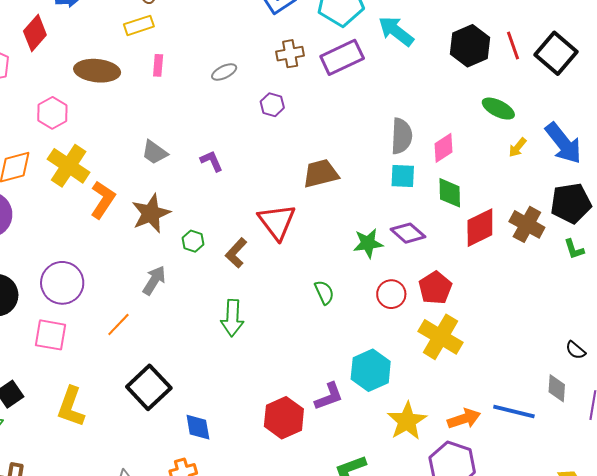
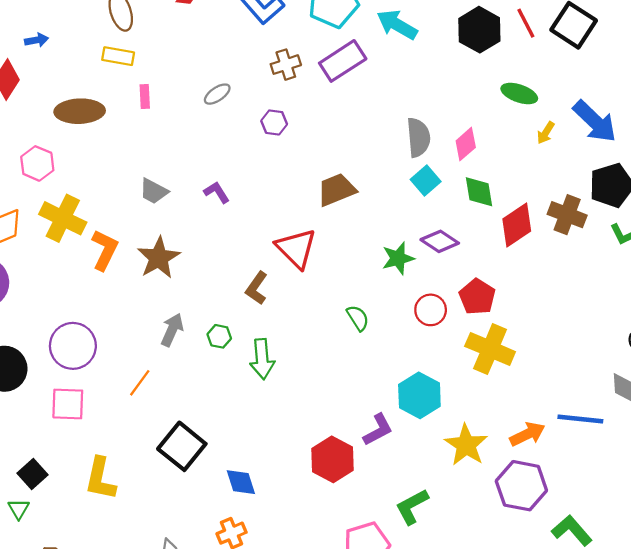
yellow rectangle: (139, 25) -> (118, 56), turned 36
cyan square: (403, 176) -> (426, 181), turned -36
green hexagon: (193, 241) -> (219, 336), moved

